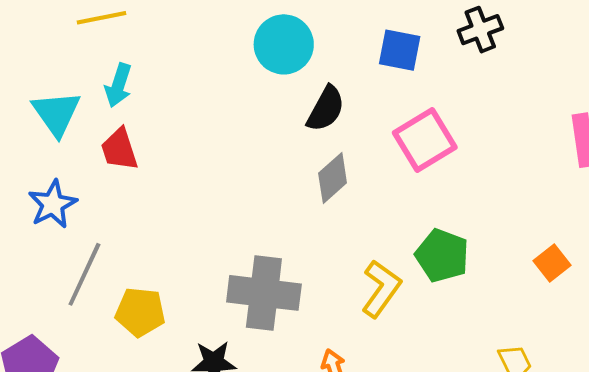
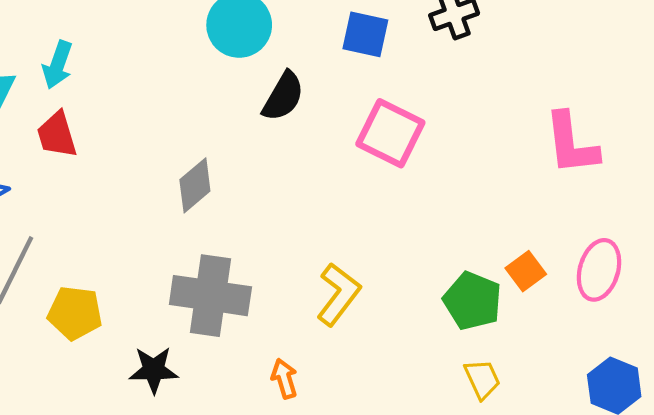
pink square: (425, 140) -> (390, 133), turned -34
gray diamond: (333, 178) -> (195, 185), moved
green pentagon: (442, 256) -> (473, 301), moved

